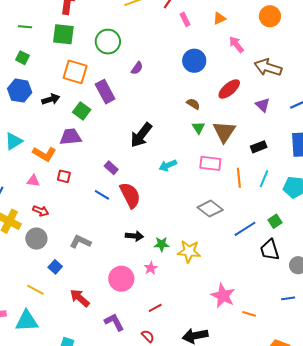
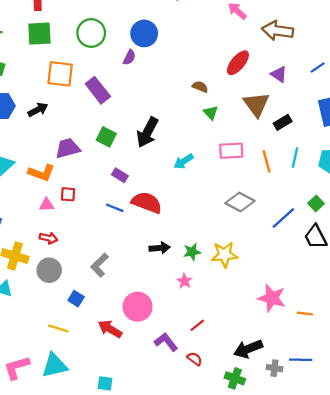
blue circle: (194, 61) -> (144, 33), moved
green square: (82, 111) -> (106, 137), moved
brown triangle: (224, 132) -> (256, 104), moved
pink triangle: (33, 181) -> (47, 205), moved
red semicircle: (130, 195) -> (147, 203), turned -32
gray L-shape: (80, 242) -> (100, 265), turned -60
pink circle: (121, 279) -> (138, 307), moved
purple L-shape: (114, 322) -> (166, 342), moved

